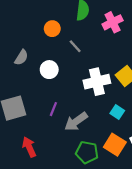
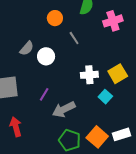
gray semicircle: (21, 57) -> (27, 48), moved
white cross: (97, 82) -> (89, 75), size x0.7
cyan square: (117, 112) -> (105, 97), moved

